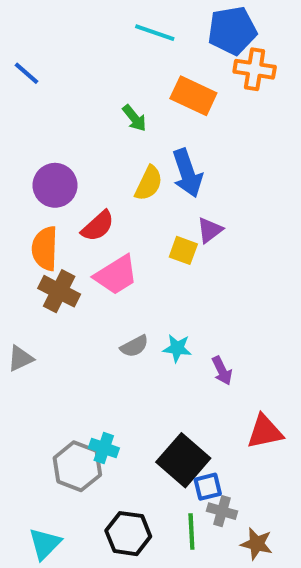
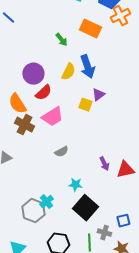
orange cross: (255, 69) -> (120, 16), turned -36
purple circle: (55, 185) -> (33, 74), moved
orange semicircle: (45, 248) -> (17, 104), turned -35
cyan star: (177, 348) -> (75, 185), moved
red triangle: (265, 432) -> (125, 170), moved
cyan cross: (104, 448) -> (46, 202), turned 32
blue square: (208, 487) -> (123, 221), moved

